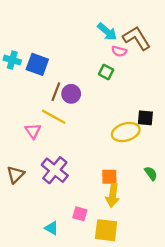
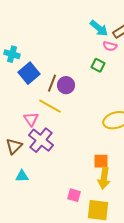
blue square: (37, 64) -> (29, 73), moved, turned 30
purple cross: (55, 170) -> (41, 140), moved
brown triangle: (16, 175) -> (14, 146), moved
cyan triangle: (52, 228) -> (22, 176), moved, turned -32

